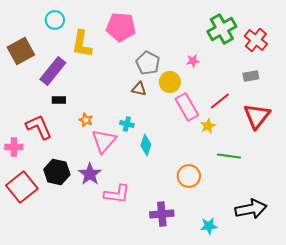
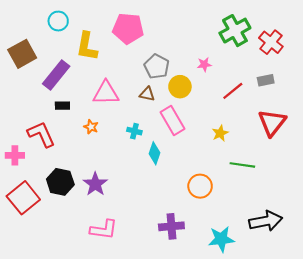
red line: (220, 101) -> (233, 91), moved
pink rectangle: (187, 107) -> (173, 121), moved
pink triangle: (104, 141) -> (106, 93), moved, turned 48
pink L-shape: (117, 194) -> (104, 230), moved
cyan star: (209, 226) -> (221, 239), size x1.4

